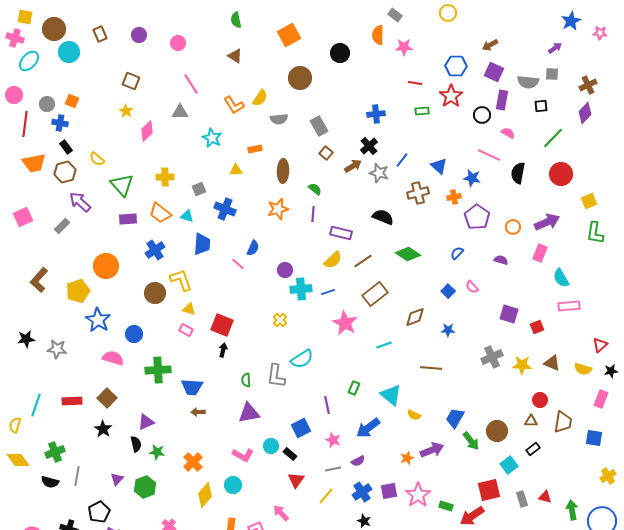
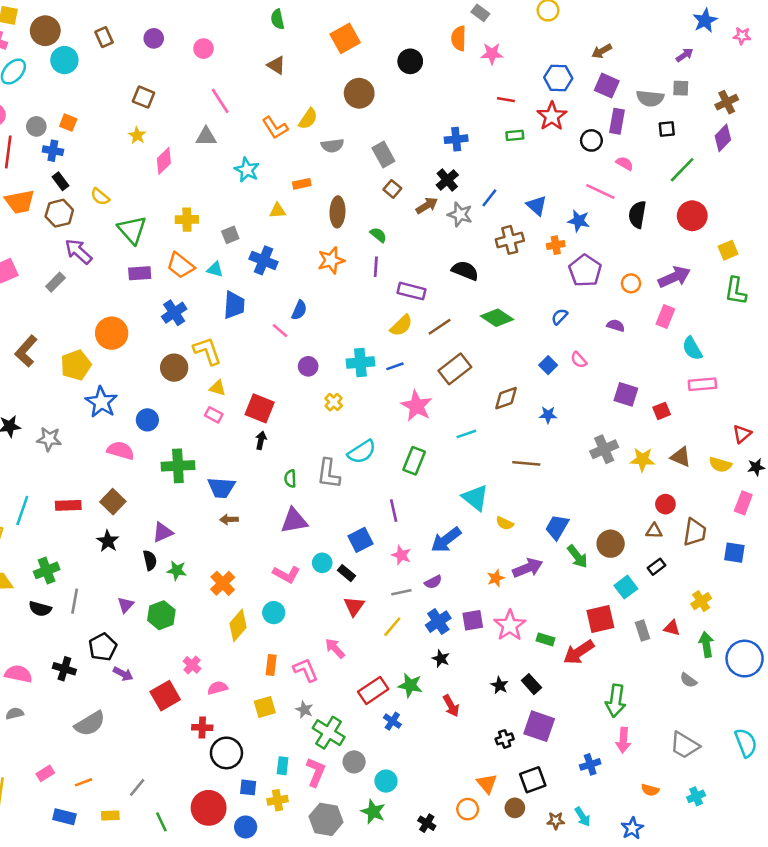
purple circle: (285, 270) -> (308, 366), moved
green rectangle: (354, 388) -> (414, 461), moved, size x1.5
yellow cross: (608, 476) -> (701, 601), moved

